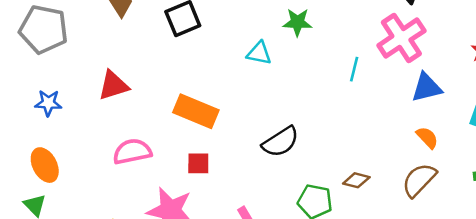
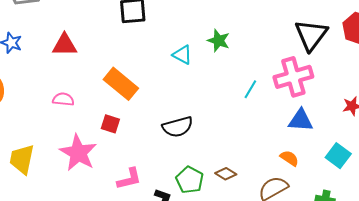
orange semicircle: (427, 138) -> (289, 158), turned -30
pink semicircle: (132, 152) -> (63, 99), size x0.7

